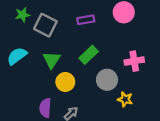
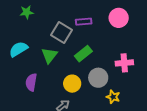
gray square: (45, 25) -> (62, 32), moved
yellow circle: (65, 82) -> (72, 84), moved
purple semicircle: (45, 108) -> (31, 82), moved

